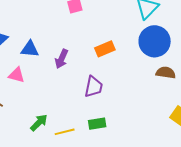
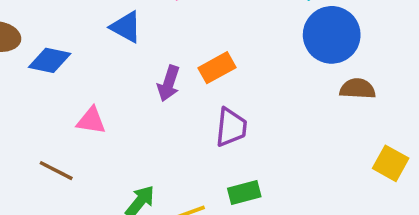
blue triangle: (30, 49) -> (126, 27), moved, turned 30
orange rectangle: (105, 49) -> (217, 68), moved

